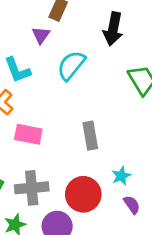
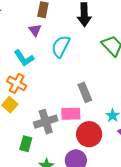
pink rectangle: (28, 134) -> (71, 114), moved
gray cross: (32, 188) -> (46, 122), moved

